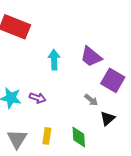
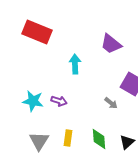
purple trapezoid: (91, 57) -> (111, 44), moved
black triangle: (108, 118) -> (127, 142), moved

